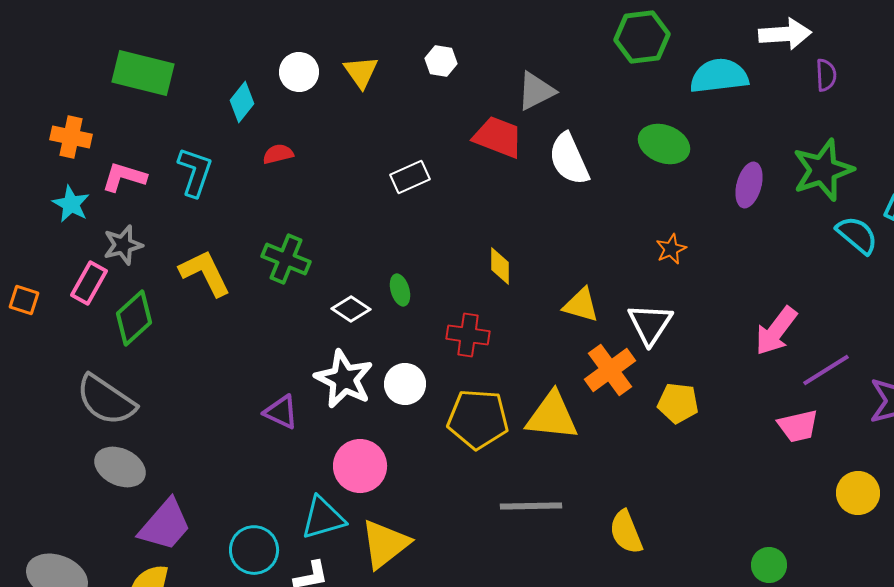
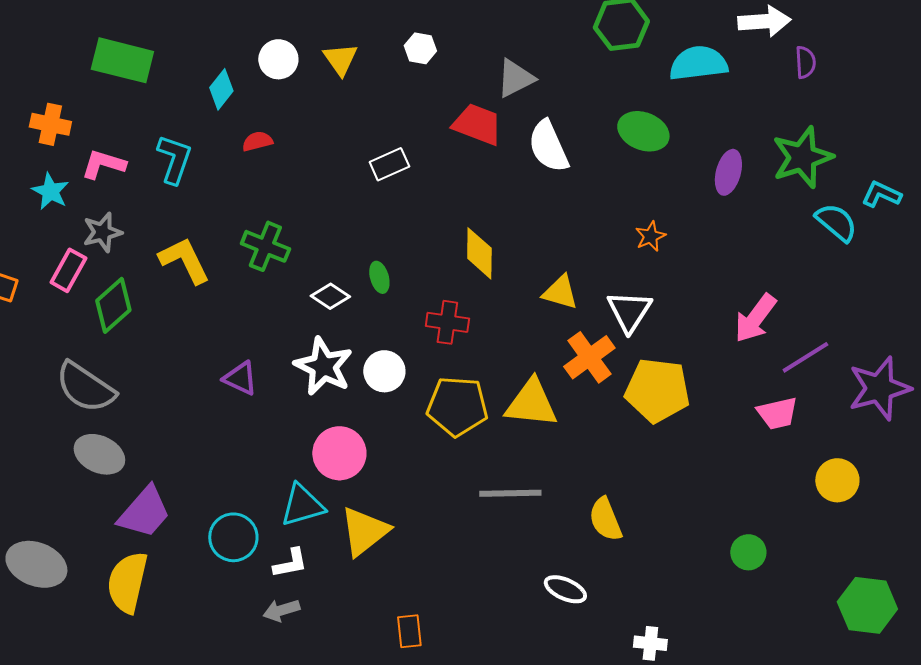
yellow diamond: (500, 266) -> (479, 253), size x1.4
yellow pentagon: (678, 403) -> (657, 390), size x1.6
purple triangle: (281, 412) -> (240, 378), moved

